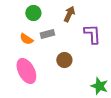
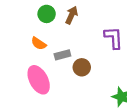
brown arrow: (69, 14) -> (72, 15), moved
gray rectangle: (47, 34) -> (62, 55), moved

